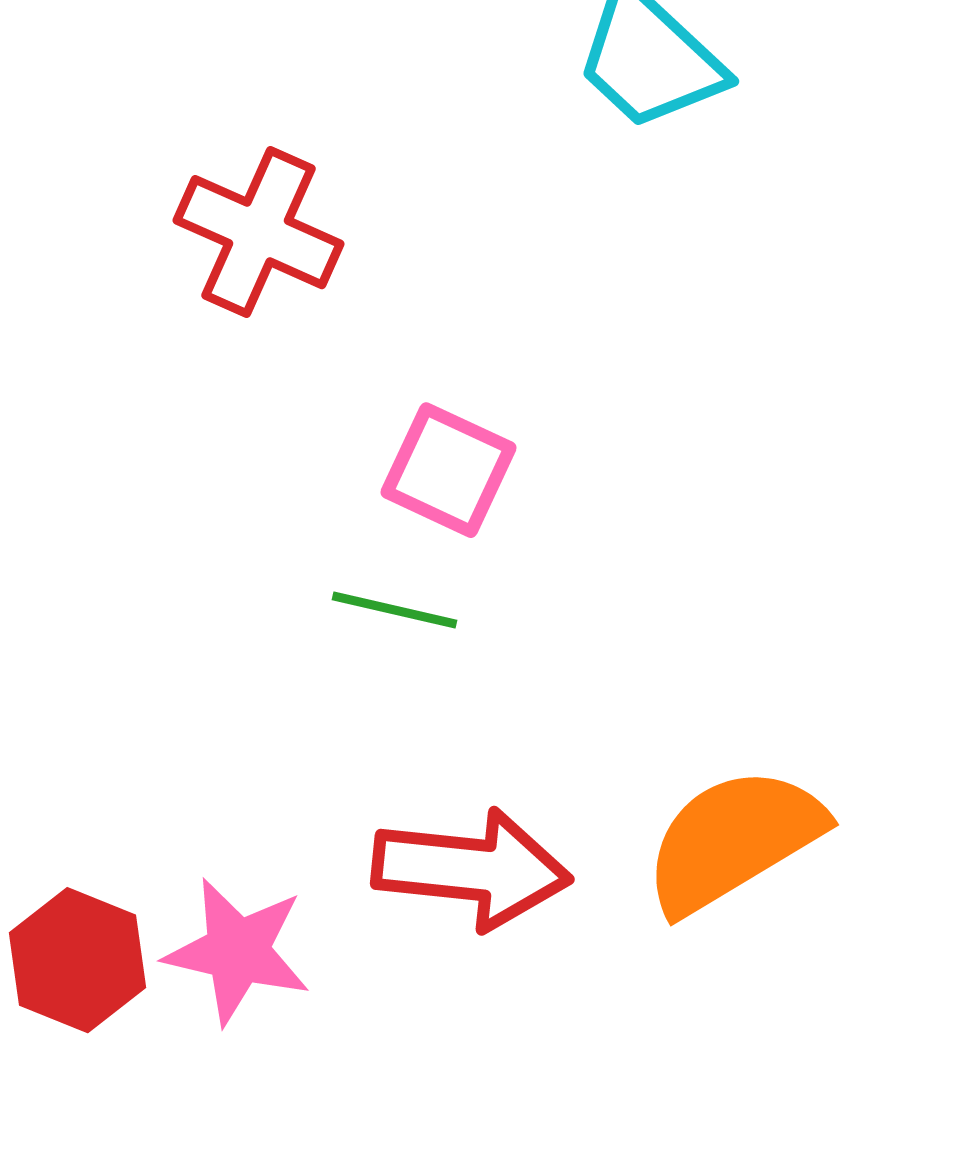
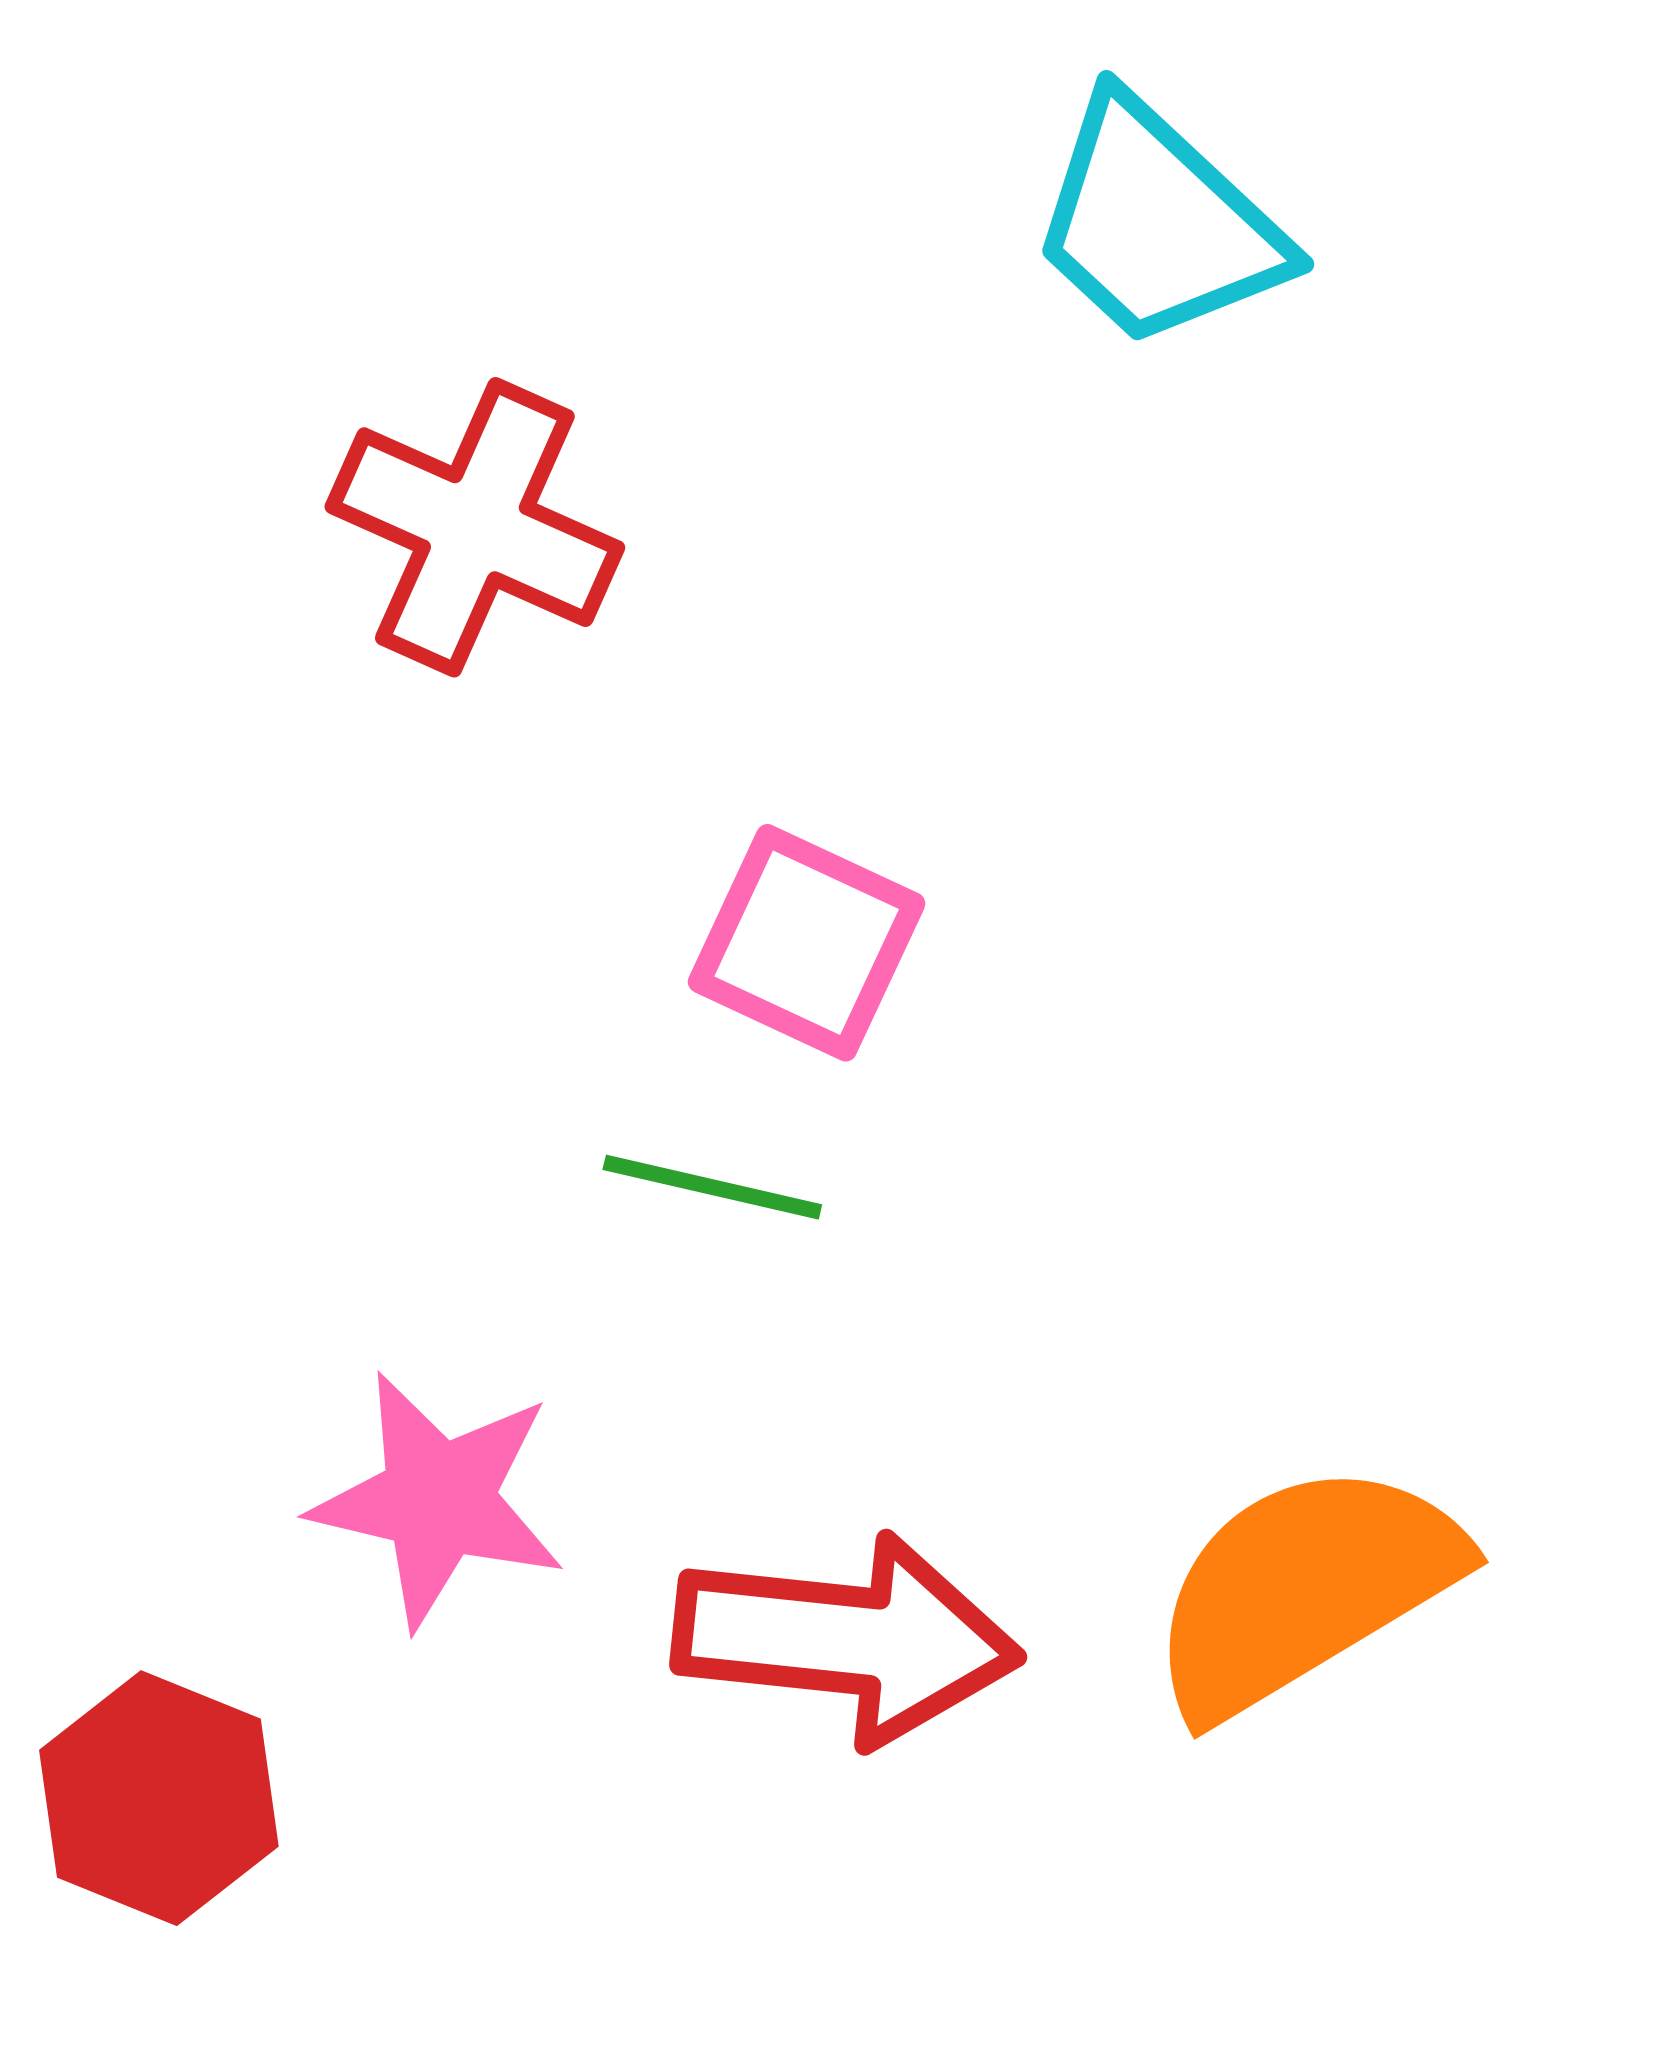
pink star: (237, 951) -> (438, 1500), moved

